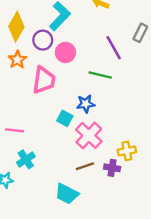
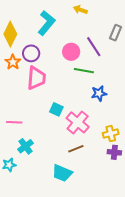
purple circle: (43, 40) -> (31, 53), moved
pink circle: (65, 52) -> (71, 52), moved
blue star: (86, 104) -> (99, 93), moved
purple cross: (112, 168) -> (114, 152), moved

